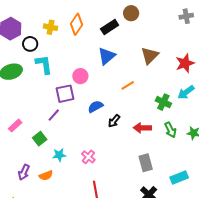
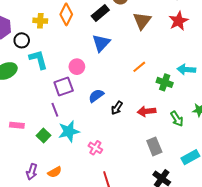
brown triangle: (150, 56) -> (142, 21), moved
red star: (185, 63) -> (178, 21), moved
orange line: (128, 85) -> (139, 67), moved
cyan arrow: (186, 92) -> (186, 69), turned 48
purple line: (54, 115) -> (55, 110), turned -56
pink rectangle: (15, 126) -> (17, 125), turned 56
green arrow: (170, 130) -> (177, 119), moved
cyan star: (59, 155) -> (69, 131), moved, size x1.5

